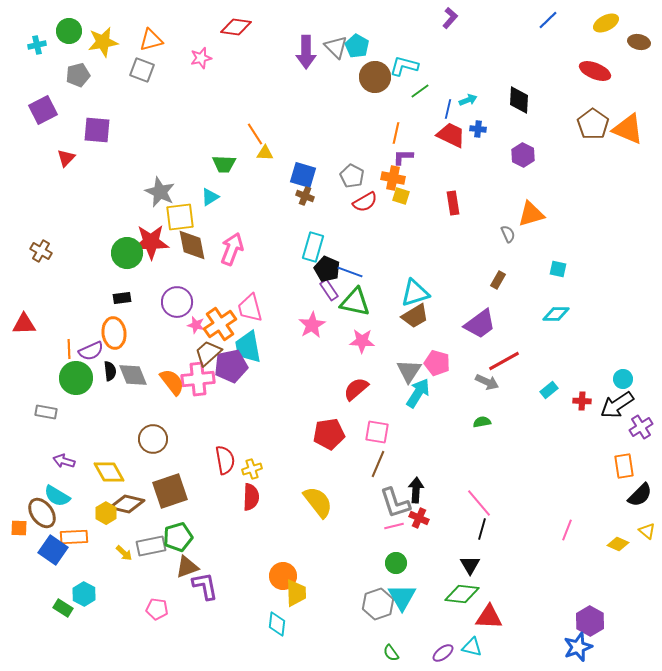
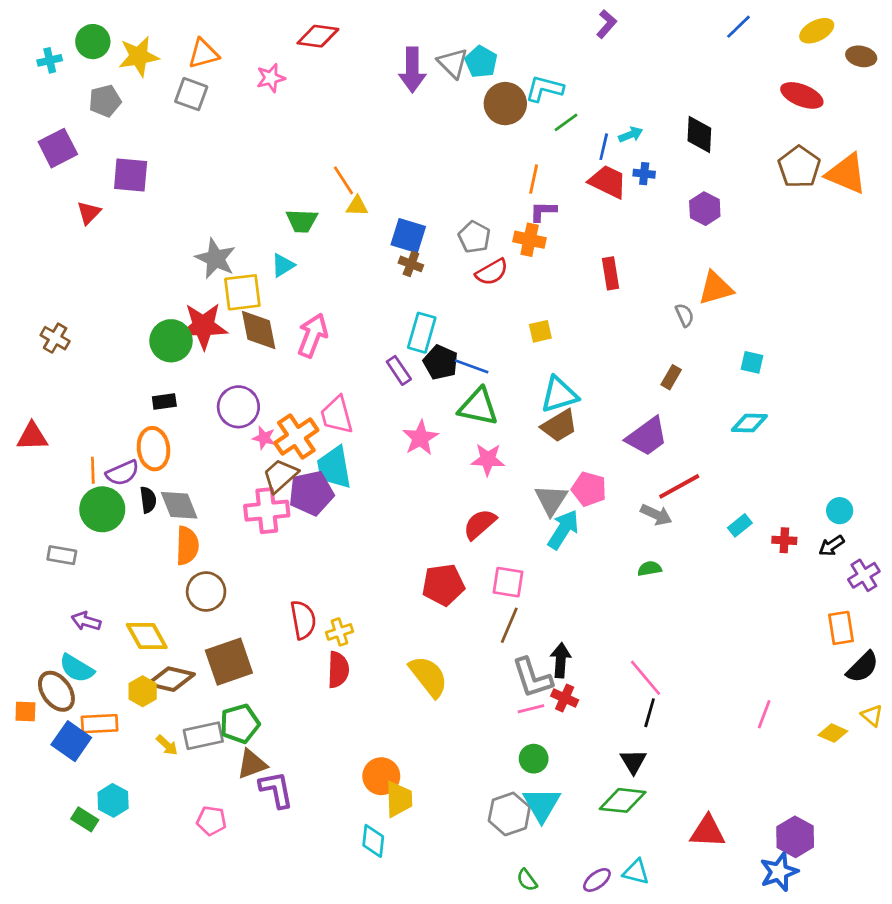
yellow square: (401, 196) -> (540, 331), moved, turned -30
purple rectangle: (329, 290) -> (399, 370), moved
orange semicircle: (172, 382) -> (187, 546), moved, turned 40
black arrow: (617, 405) -> (832, 546), size x0.6
red triangle: (489, 617) -> (708, 831), moved

